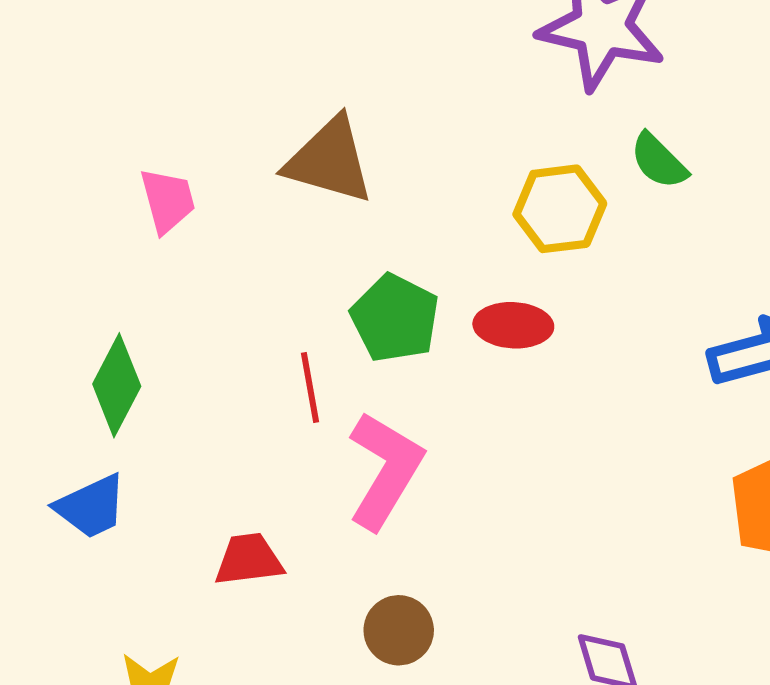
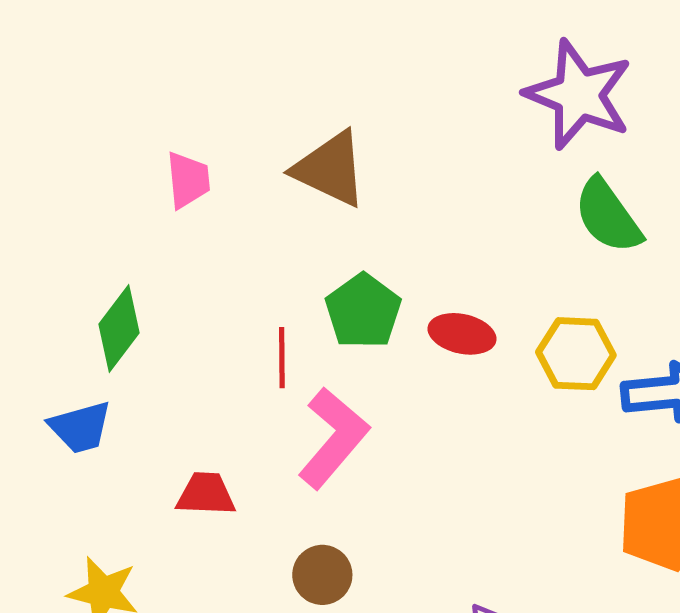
green semicircle: (659, 161) -> (608, 216), size x1.5
yellow hexagon: (560, 209) -> (576, 354), moved

